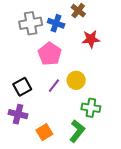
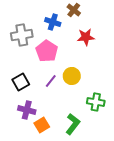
gray cross: (31, 23) -> (22, 35), moved
green cross: (91, 108) -> (96, 102), moved
purple cross: (18, 114) -> (27, 110), moved

